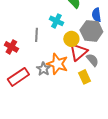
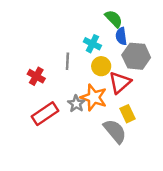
blue semicircle: (96, 15) -> (121, 36), moved
yellow circle: (71, 39) -> (101, 66), moved
gray semicircle: (92, 60) -> (115, 131), moved, size x1.5

